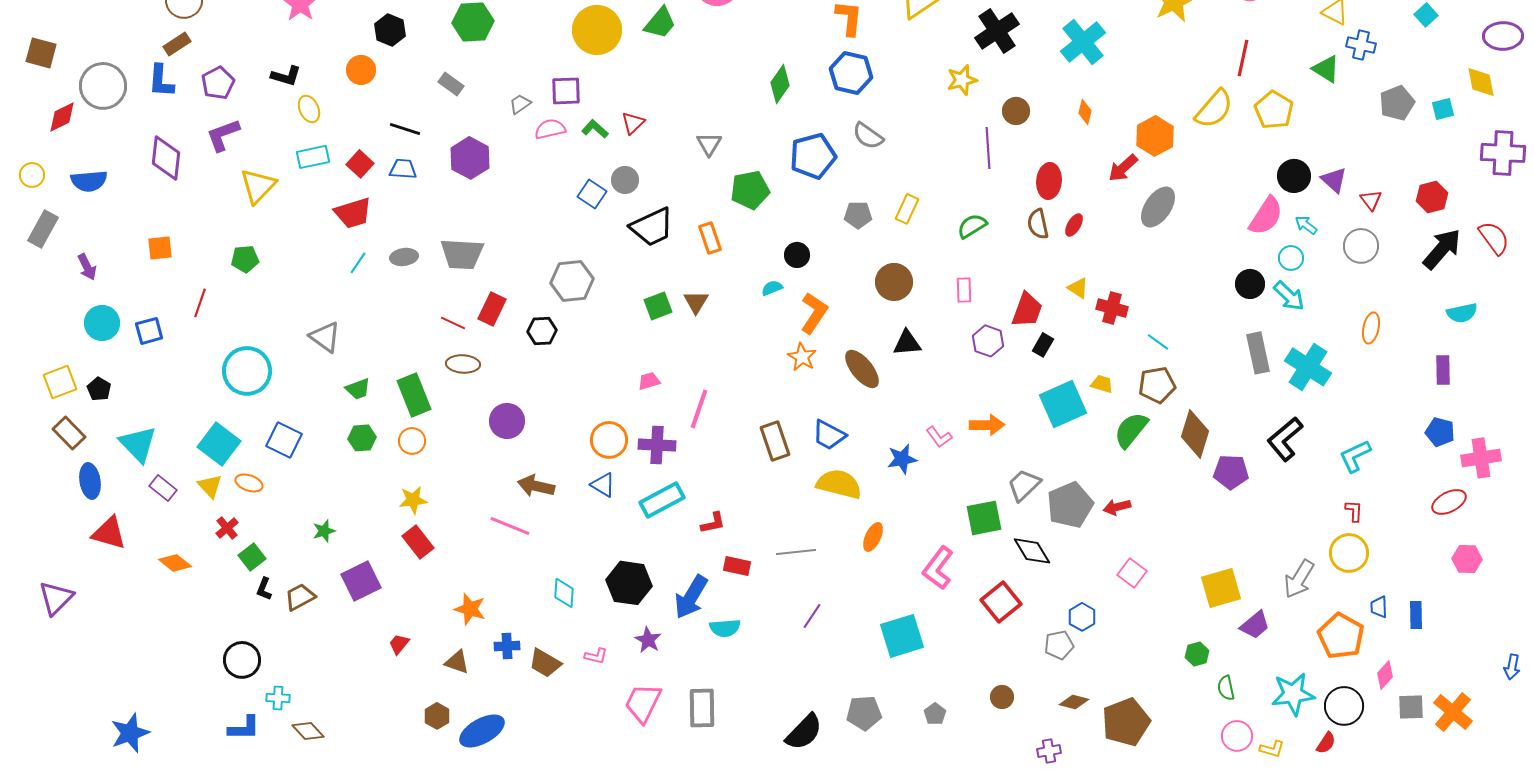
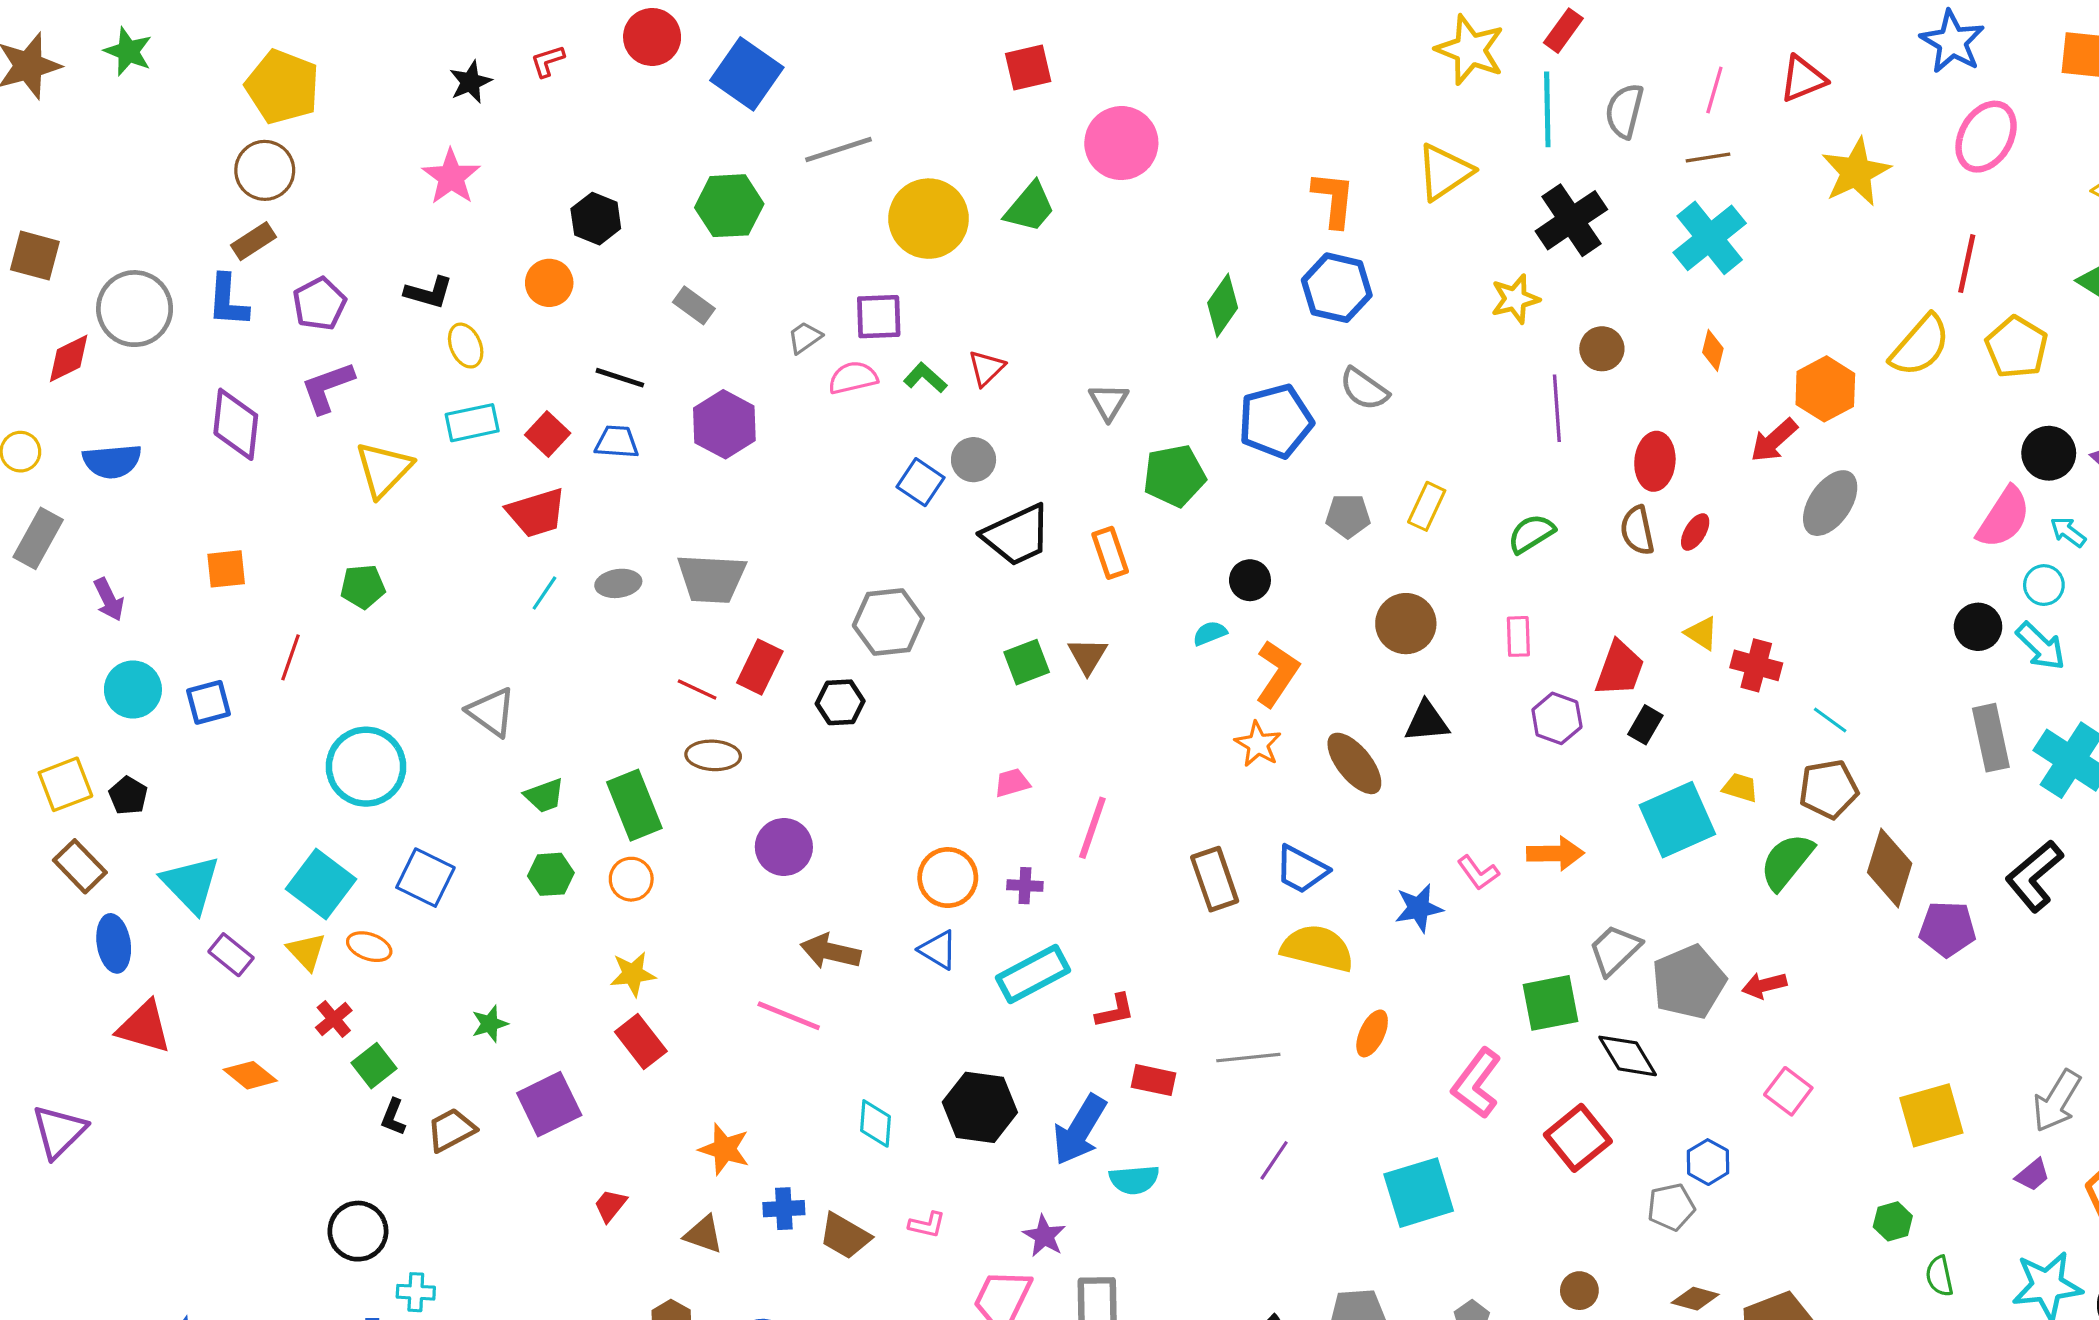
purple cross: (657, 445) -> (1025, 886), size x0.6
purple trapezoid: (1255, 625) -> (2033, 1175), moved, size x0.7
purple star: (648, 640) -> (1044, 1236), moved

